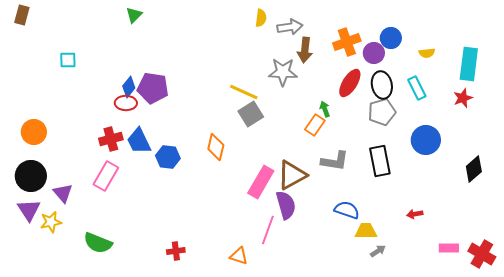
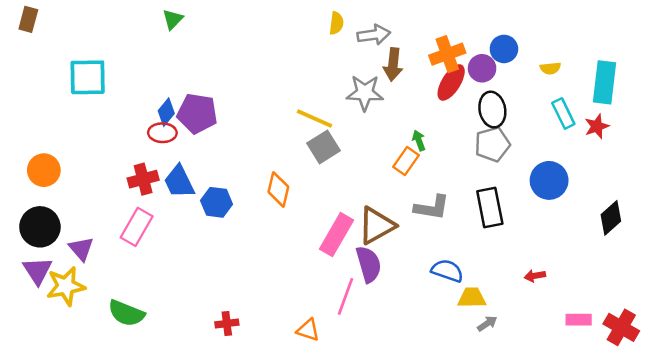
cyan square: (68, 60) -> (88, 77), size x1.8
red ellipse: (350, 83) -> (451, 82), moved
cyan rectangle: (417, 88) -> (563, 113), moved
yellow star: (51, 222) -> (66, 286), size x1.4

